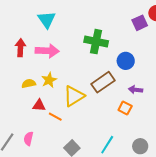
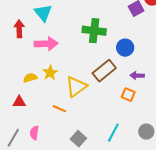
red arrow: (20, 48) -> (19, 29), moved
red triangle: (39, 105) -> (19, 102), moved

